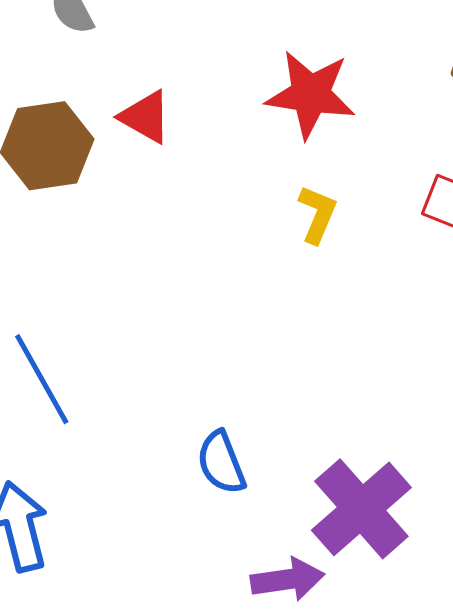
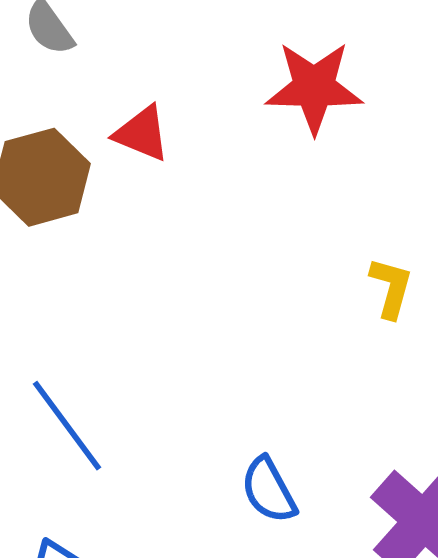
yellow L-shape: (317, 214) -> (391, 288), moved

